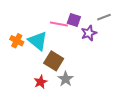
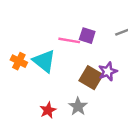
purple star: (89, 33) -> (108, 71), moved
brown square: (54, 61) -> (91, 78), moved

